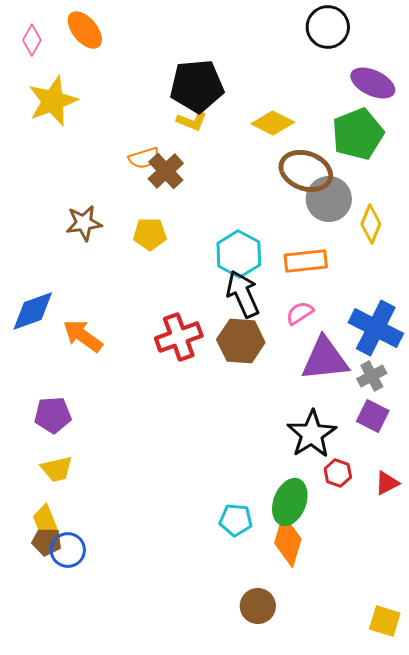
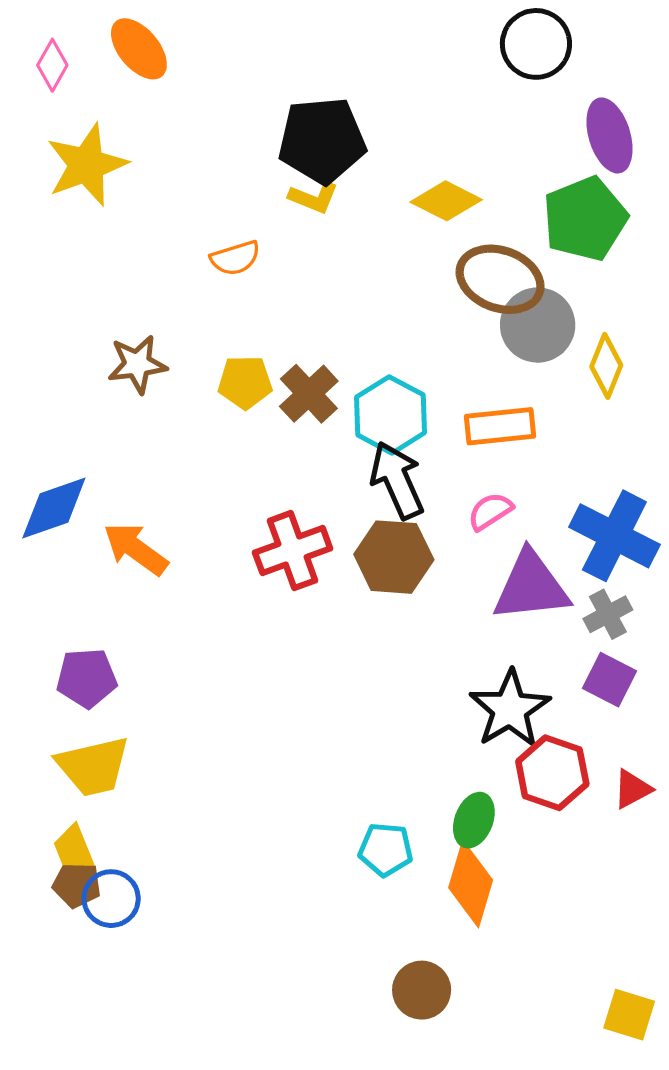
purple ellipse: (373, 83) -> (610, 135), turned 48
brown cross: (166, 171) -> (309, 394), moved
yellow trapezoid: (57, 469) -> (93, 766), size x1.4
red hexagon: (338, 473) -> (552, 773), size x1.6
green ellipse: (290, 502) -> (474, 820), size x0.7

